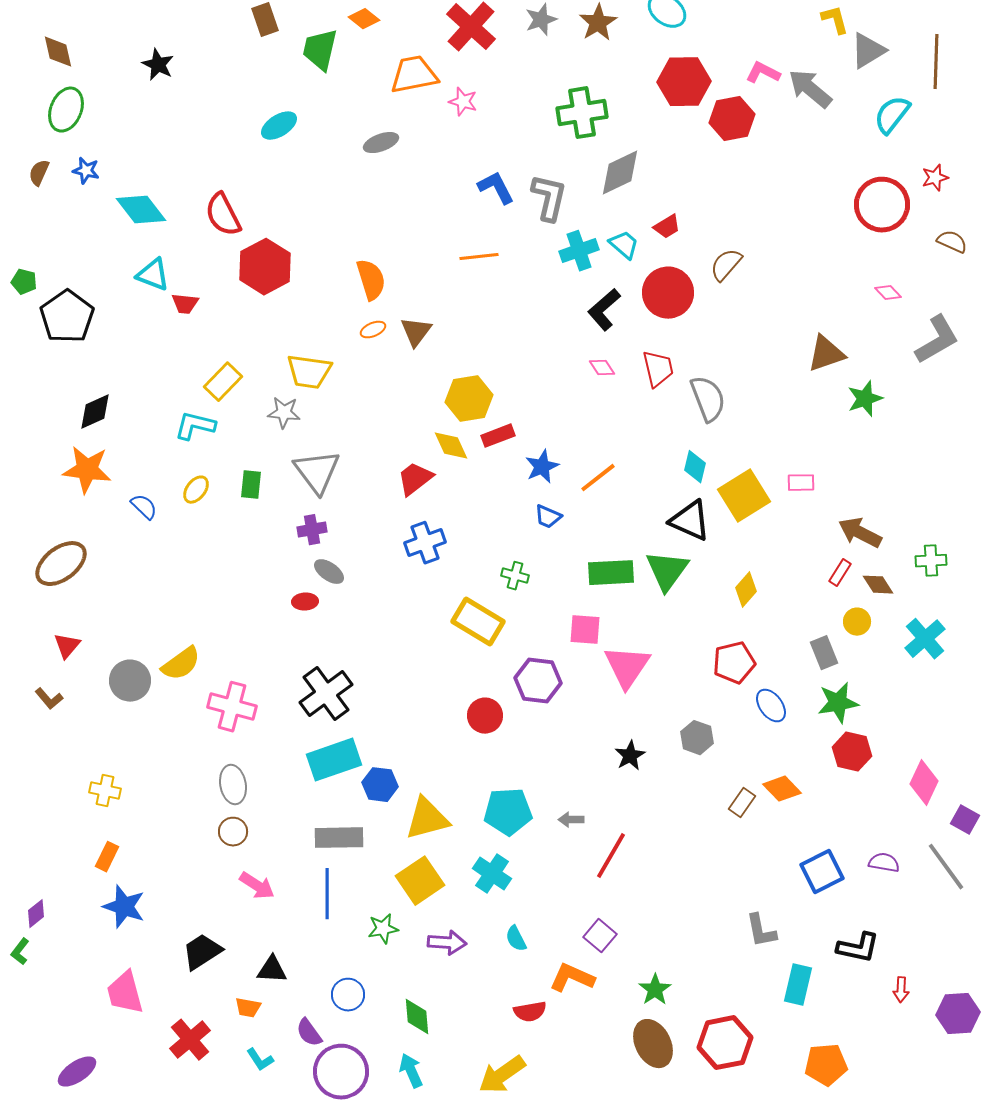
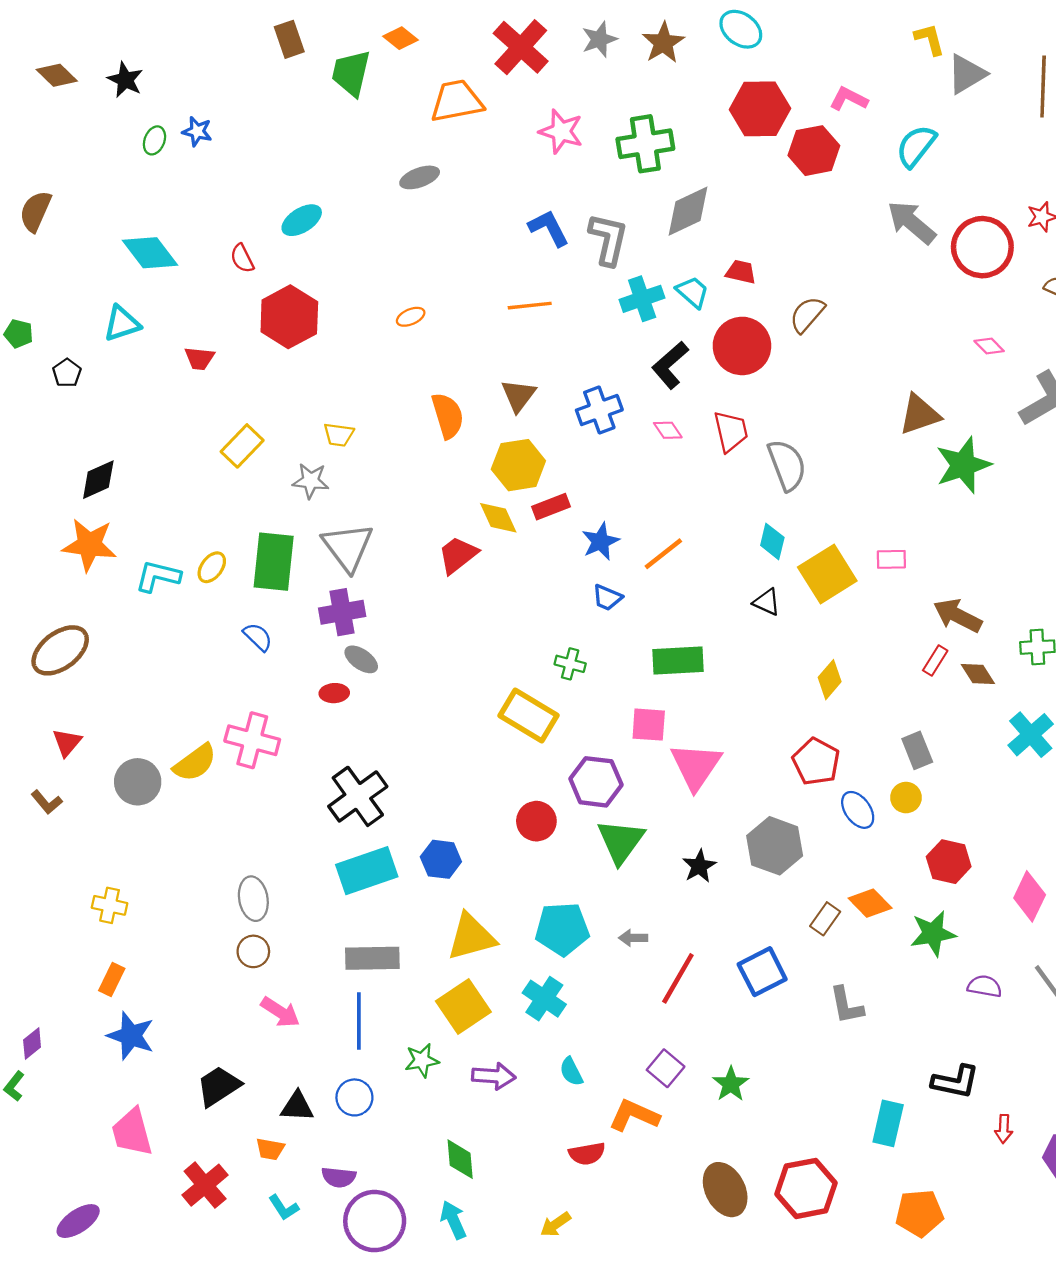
brown diamond: (58, 52) -> (57, 75), turned -33
black star: (158, 65) -> (125, 80), moved
gray arrow: (810, 89) -> (912, 222), moved
pink star: (463, 102) -> (561, 131), moved, size x1.4
green ellipse: (66, 110) -> (154, 140), moved, size x0.6
cyan semicircle: (892, 115) -> (916, 146), moved
cyan ellipse: (279, 126) -> (302, 220), moved
blue star: (86, 171) -> (197, 131), moved
brown semicircle: (39, 173) -> (35, 211), size x1.4
red semicircle: (223, 215) -> (242, 258), size x0.6
red trapezoid: (667, 227) -> (741, 272), turned -136
cyan triangle: (153, 275) -> (122, 324), moved, turned -39
orange semicircle: (371, 280) -> (448, 416), moved
black pentagon: (67, 317) -> (67, 373), size x0.5
orange ellipse: (373, 330) -> (411, 317), moved
brown triangle: (416, 332) -> (518, 395), moved
yellow trapezoid: (309, 372) -> (339, 435), size x0.6
green star: (865, 399) -> (963, 465), size x1.4
cyan L-shape: (195, 426) -> (158, 576), moved
green rectangle: (251, 485) -> (274, 562), size x1.8
blue semicircle: (144, 507) -> (258, 637), moved
black triangle: (690, 521) -> (767, 602), size x0.6
purple cross: (312, 530) -> (342, 612), size x1.4
blue cross: (425, 543) -> (599, 410), moved
green triangle: (667, 571) -> (621, 841), moved
yellow circle: (857, 622) -> (906, 798), moved
red pentagon: (734, 663) -> (816, 762), turned -30
green star: (838, 703) -> (933, 933), moved
pink cross: (232, 707) -> (252, 740), moved
gray hexagon: (697, 738) -> (775, 846), size x1.5
blue hexagon: (380, 785) -> (441, 859), moved
blue square: (822, 872) -> (762, 972), moved
gray L-shape: (761, 931) -> (846, 1005), moved
green star: (655, 990) -> (731, 1084), moved
blue circle: (348, 995) -> (354, 1097), moved
purple semicircle: (309, 1033) -> (339, 1177), turned -48
yellow arrow: (502, 1075) -> (556, 1224), size x0.6

